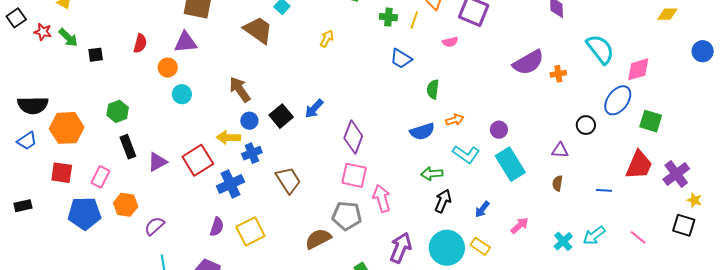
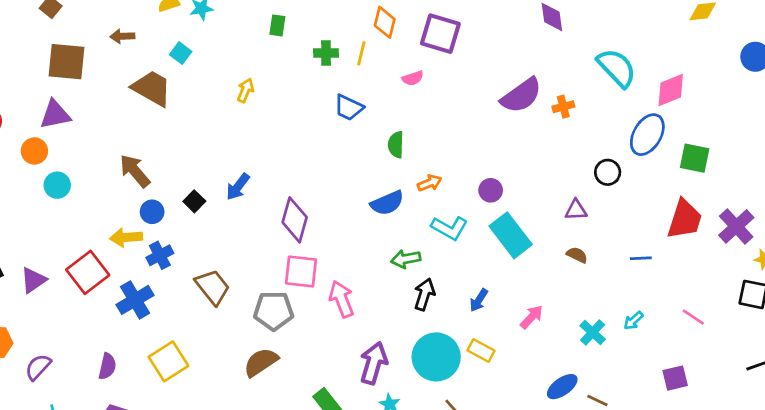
black square: (281, 116) -> (194, 201), size x0.7
brown semicircle: (557, 183) -> (577, 255), turned 112
gray pentagon: (347, 216) -> (274, 311), moved
purple semicircle: (217, 227) -> (107, 366), moved
cyan arrow: (594, 236) -> (633, 321), size x0.7

